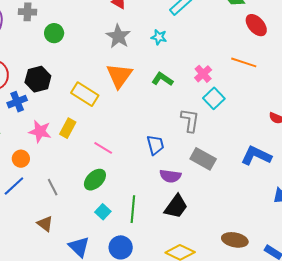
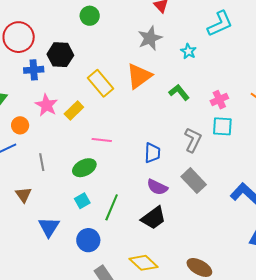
cyan square: (214, 98) -> (222, 126), turned 30
pink line: (103, 148) -> (102, 140), turned -42

